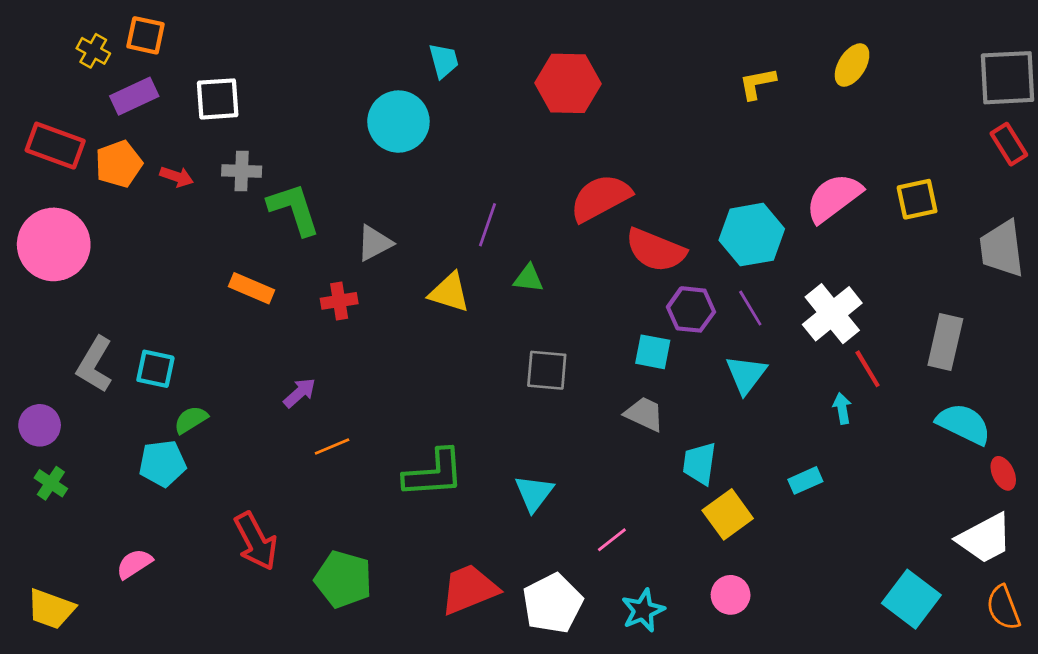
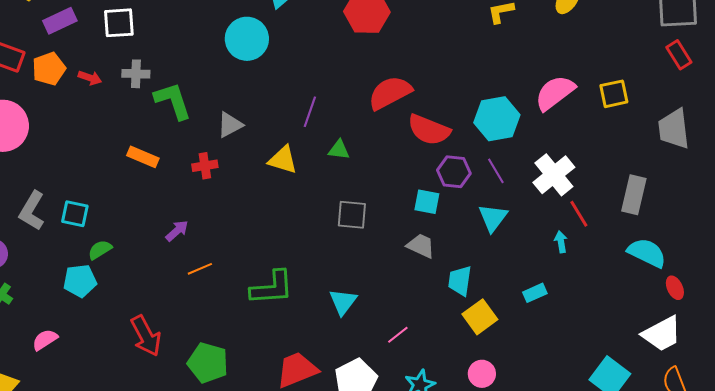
pink semicircle: (134, 564) -> (45, 340), moved

